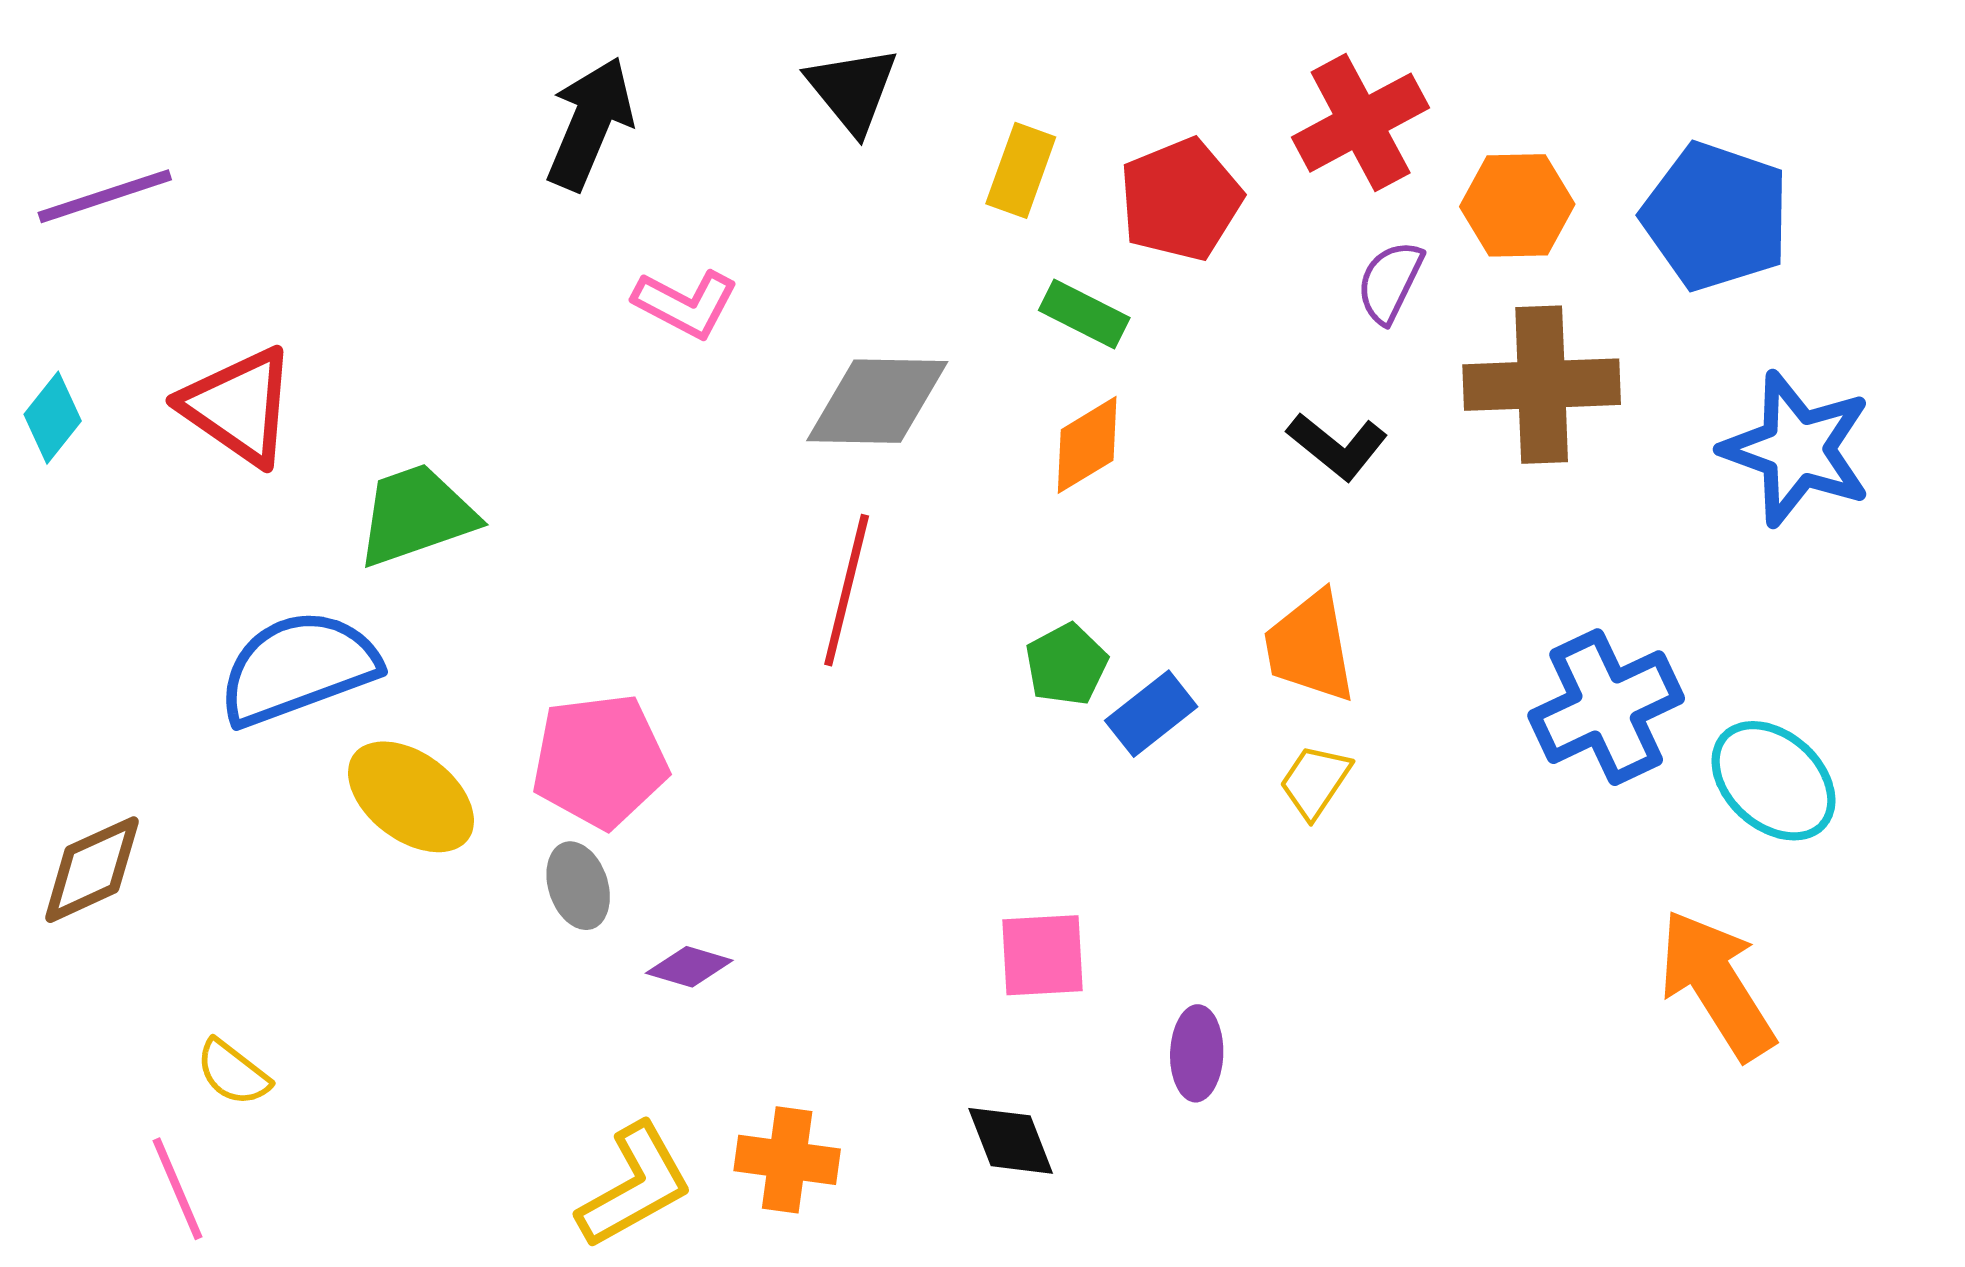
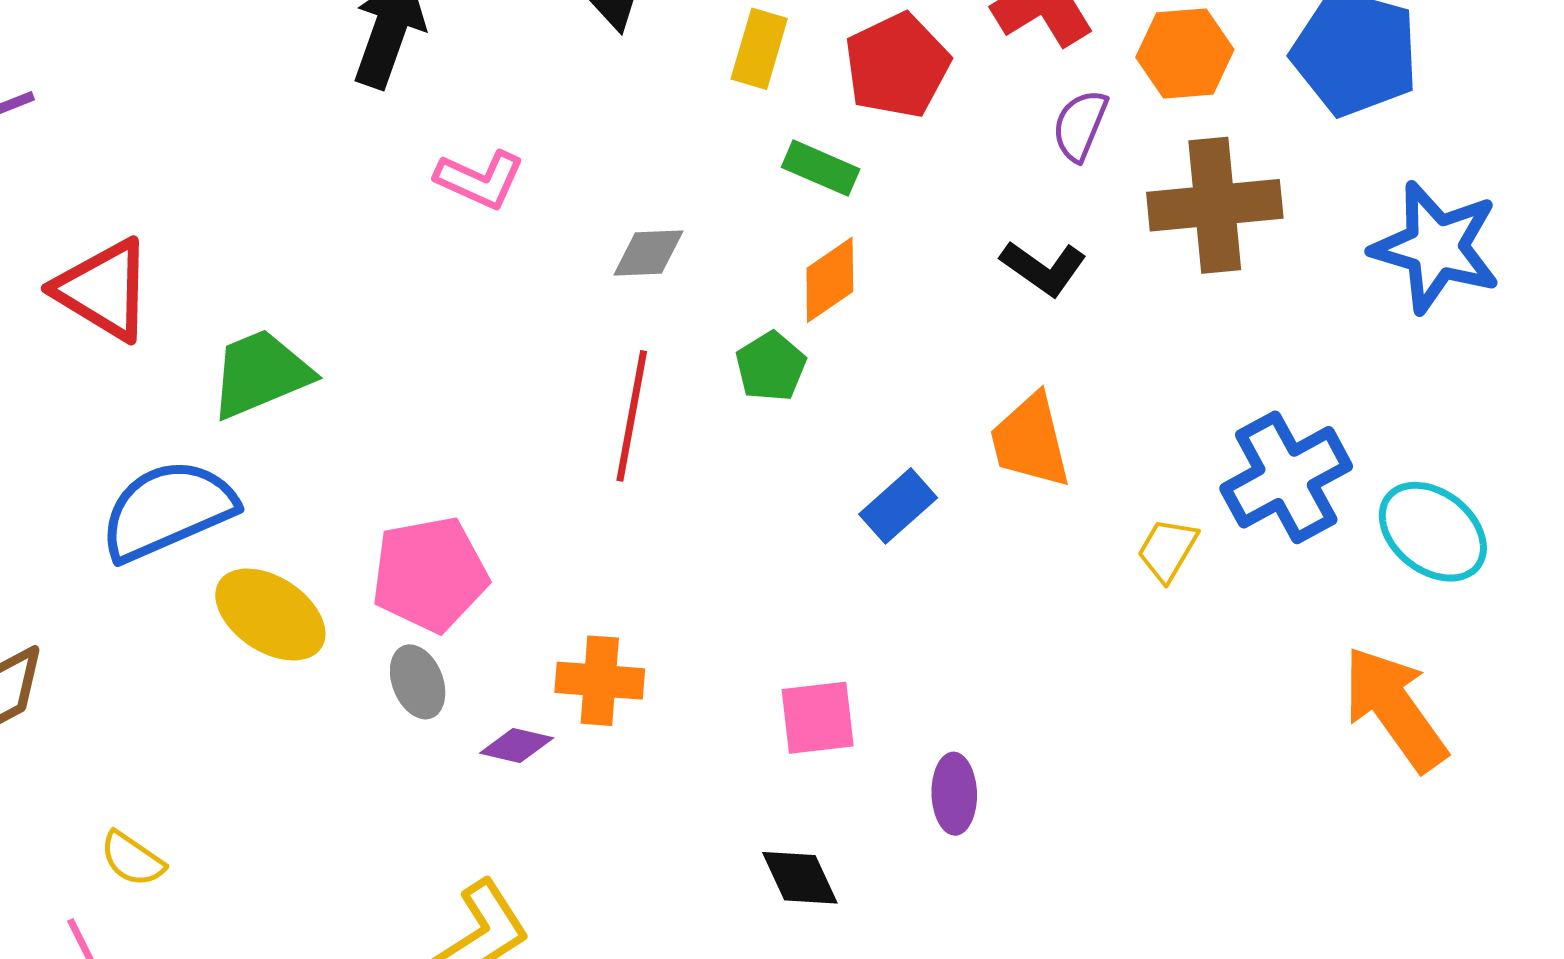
gray diamond: (877, 401) -> (648, 253), size x0.6
green pentagon: (1066, 664) -> (771, 367), moved
yellow trapezoid: (1315, 781) -> (1167, 550), moved
orange cross: (787, 1160) -> (600, 681), moved

